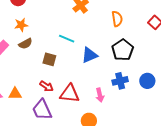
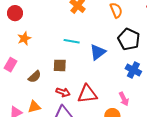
brown semicircle: (25, 44) -> (35, 77), moved
blue cross: (120, 81) -> (133, 70), turned -35
pink arrow: (100, 95) -> (124, 99), moved

